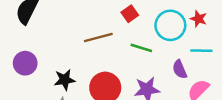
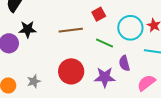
purple semicircle: (180, 69) -> (124, 63), moved
black star: (65, 80) -> (28, 29), moved

